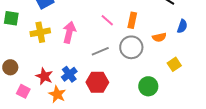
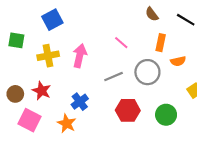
orange rectangle: (132, 20) -> (161, 43), moved
red star: (44, 76) -> (42, 91), moved
red hexagon: (97, 82) -> (128, 110), moved
pink square: (23, 91) -> (29, 120), size x1.5

